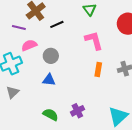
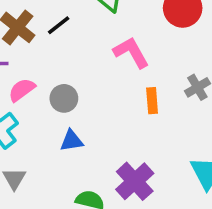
black line: (57, 24) -> (59, 25), moved
purple cross: (77, 111) -> (135, 181), size x1.5

